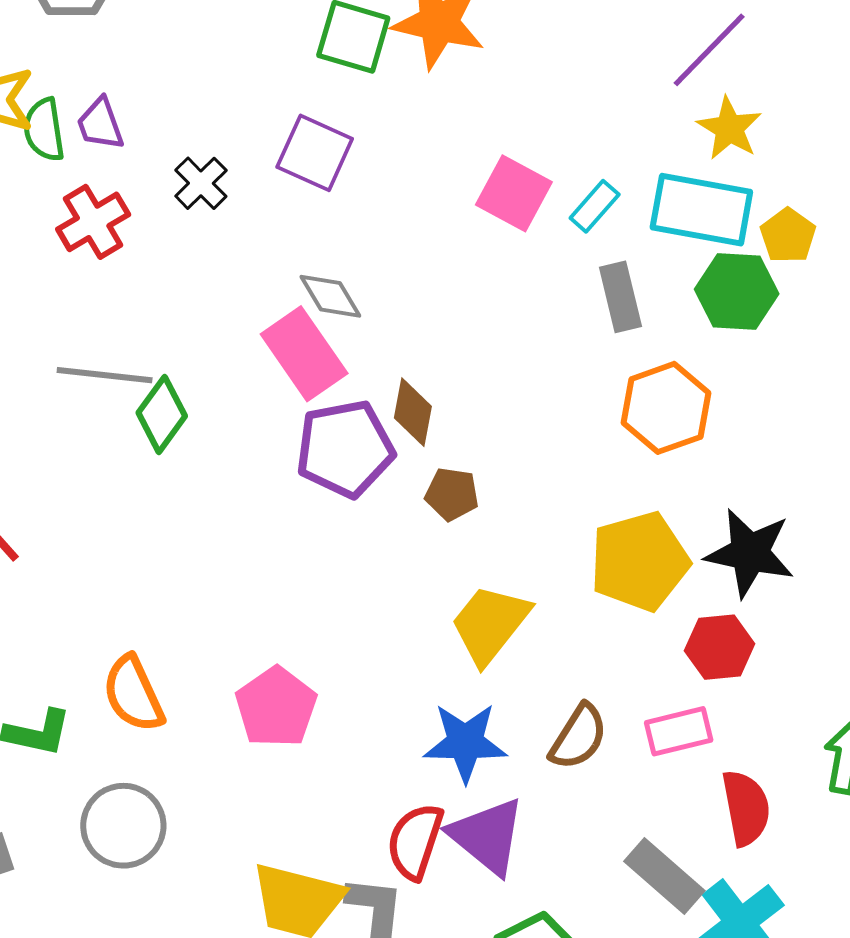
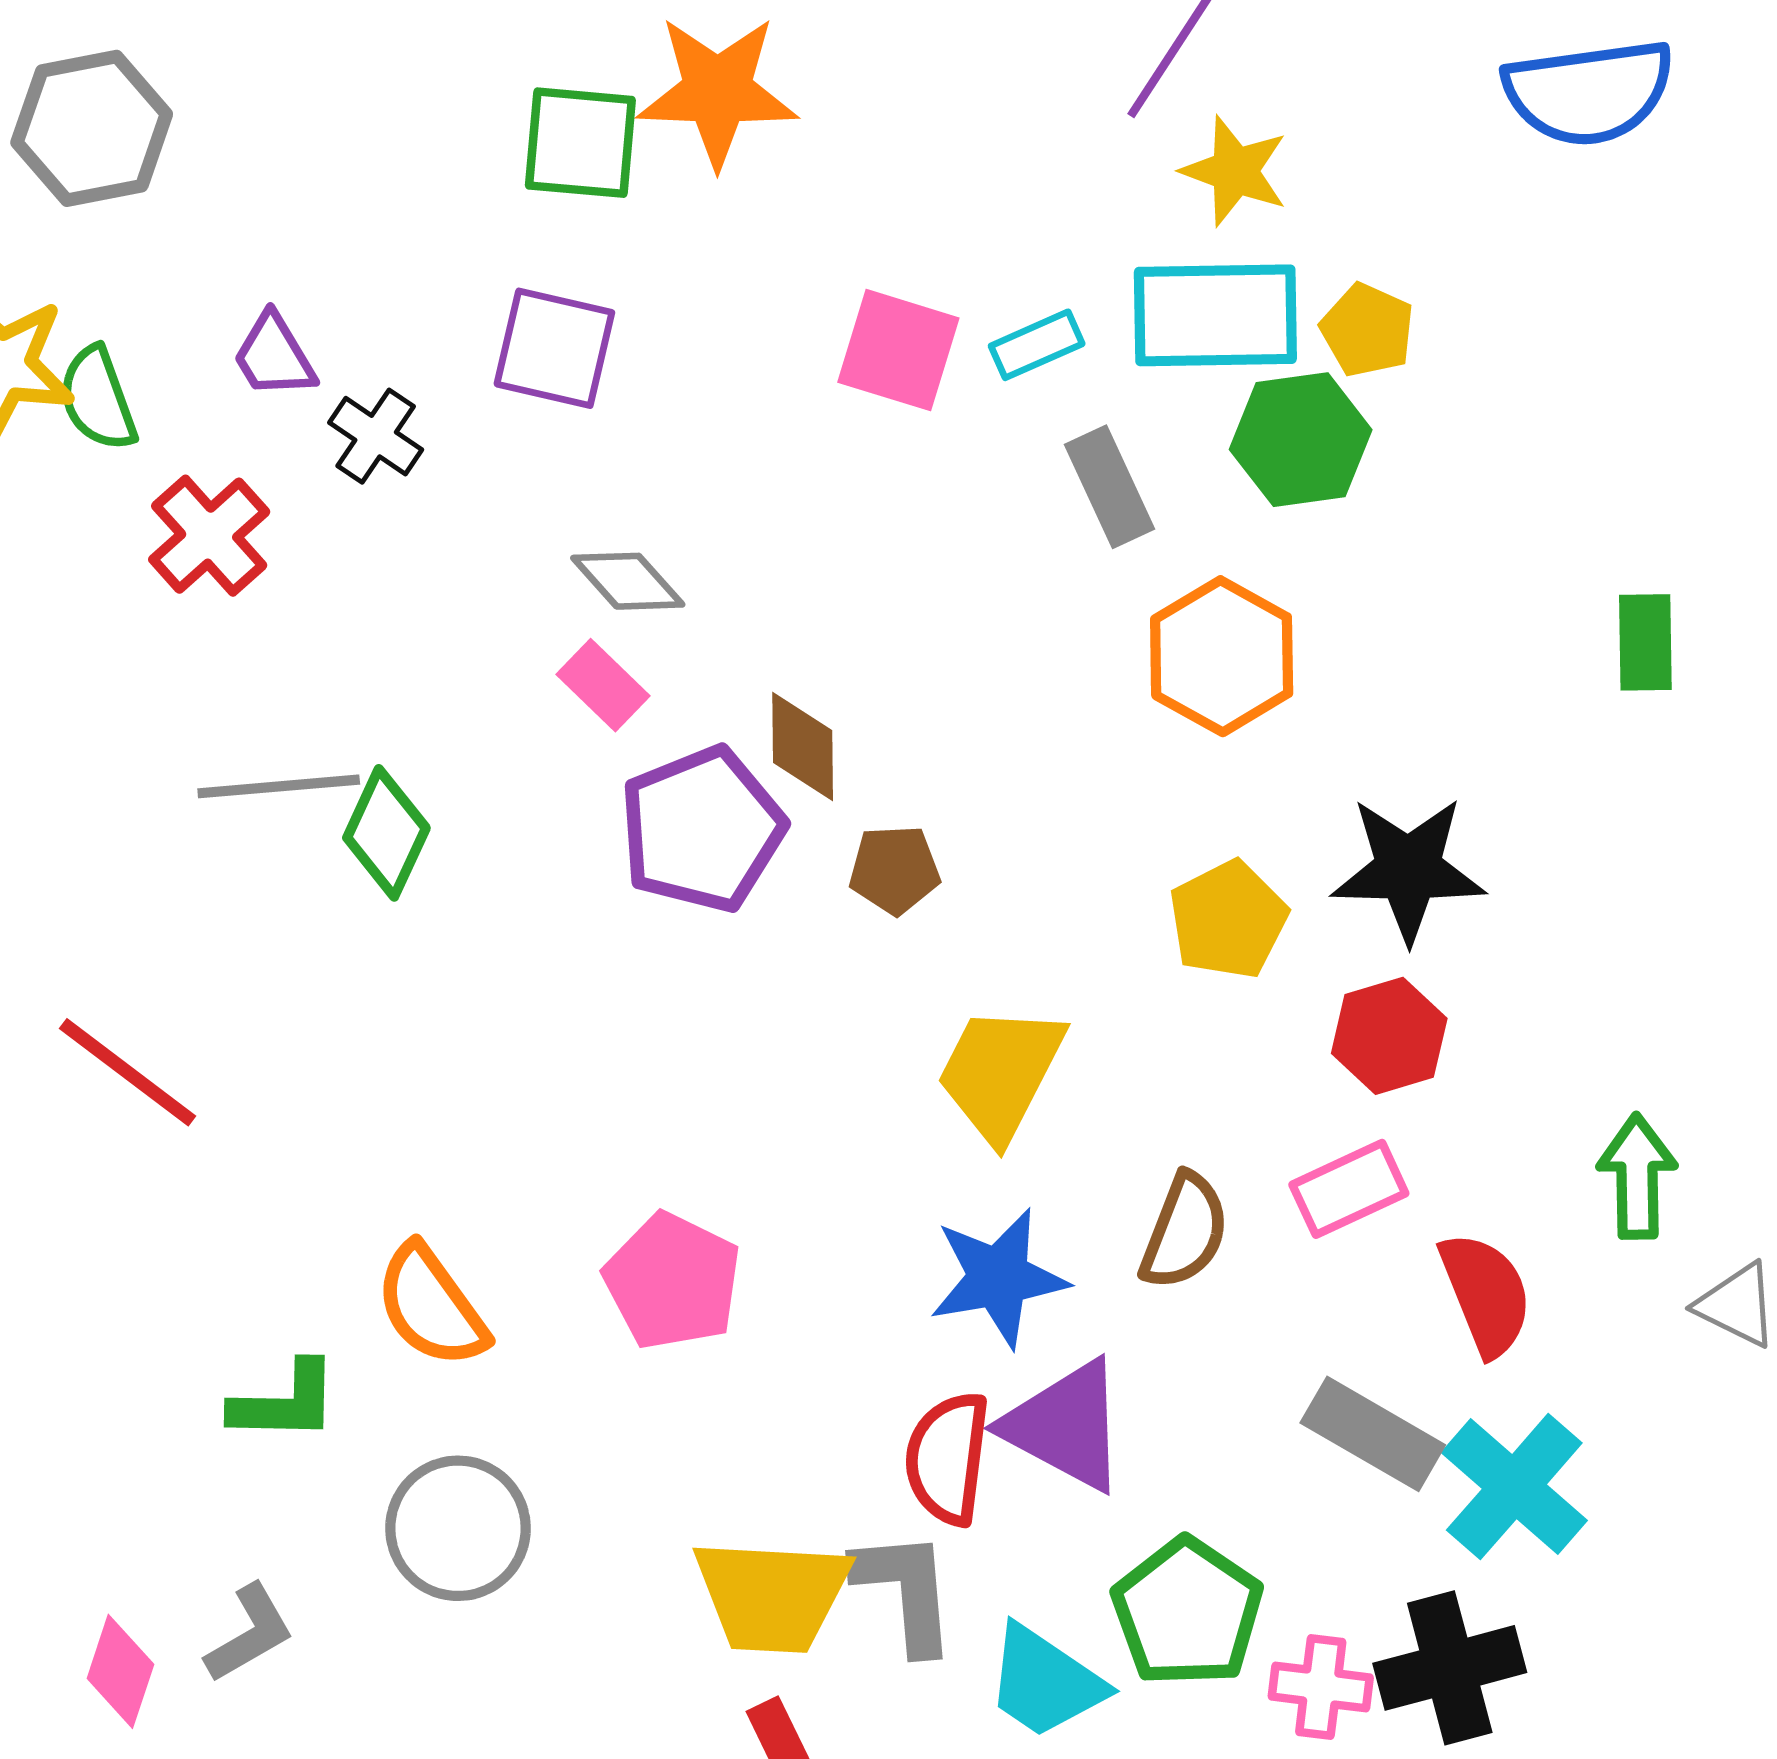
purple trapezoid: (100, 124) -> (274, 356), moved
cyan rectangle: (595, 206) -> (1037, 345), turned 36
pink rectangle: (304, 354) -> (603, 685), size x0.6
yellow pentagon: (639, 561) -> (1228, 920), size x0.7

